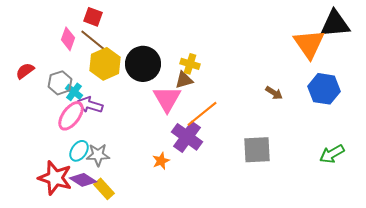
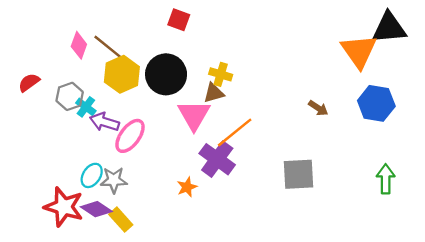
red square: (93, 17) -> (179, 20), moved
pink ellipse: (71, 116) -> (130, 136), moved
green arrow: (332, 154) -> (386, 179), turned 120

